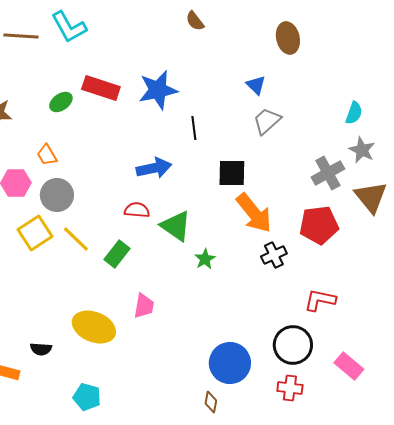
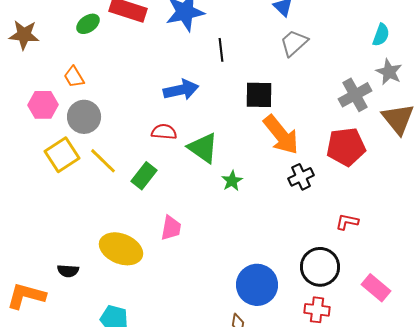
red L-shape: (320, 300) -> (347, 222), size x0.7

